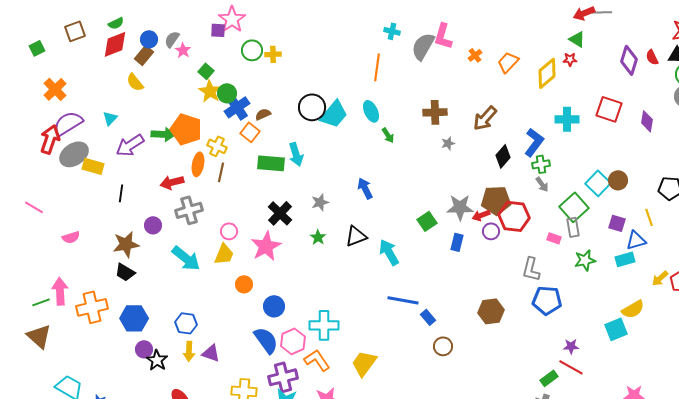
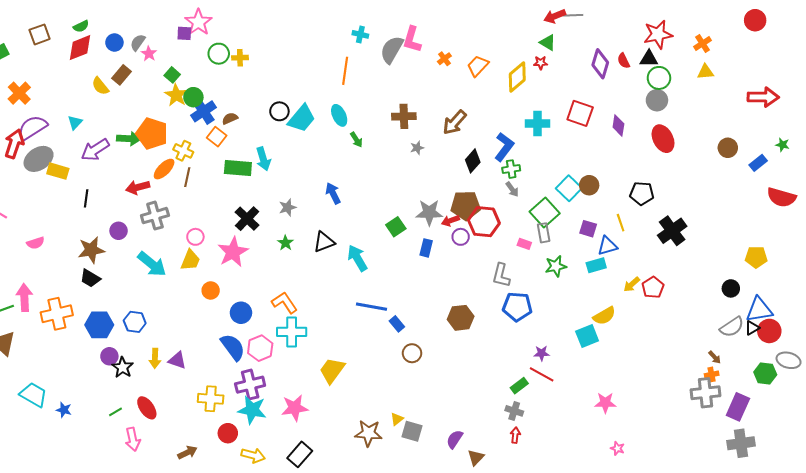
brown rectangle: (144, 55) -> (122, 75), moved
black circle: (312, 107) -> (279, 111), size x0.7
orange ellipse: (198, 164) -> (164, 169), turned 35
blue hexagon: (186, 323) -> (135, 322), moved
orange L-shape: (317, 360) -> (284, 303), moved

